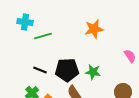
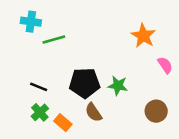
orange star: (94, 29) -> (143, 36), moved, turned -30
black line: (40, 70) -> (39, 87), moved

